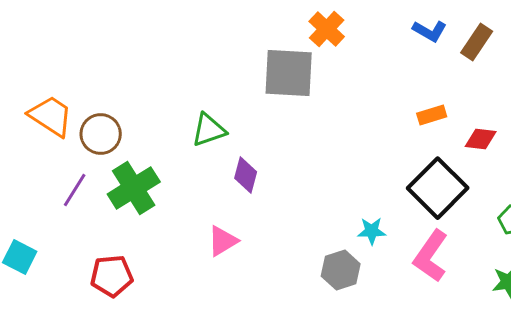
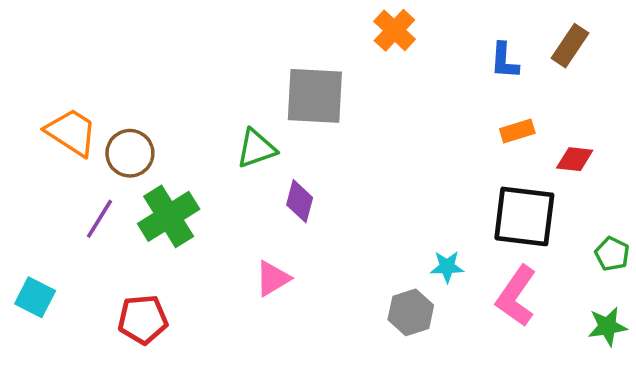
blue L-shape: (430, 31) -> (504, 61), moved, turned 64
gray square: (289, 73) -> (315, 96), moved
black square: (438, 188) -> (524, 216), turned -38

